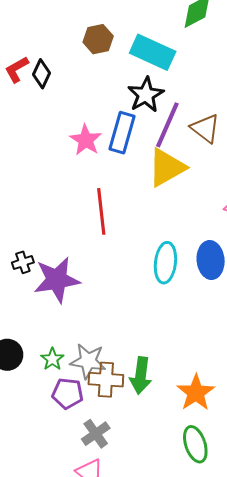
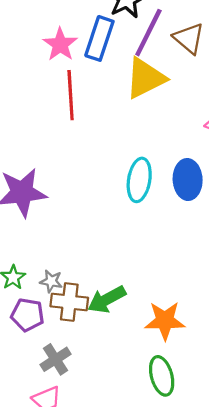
red line: (101, 211) -> (71, 95), moved
gray star: (88, 361) -> (51, 281), size x0.6
green arrow: (141, 375) -> (107, 299), turned 51
orange star: (196, 393) -> (165, 321), turned 30

